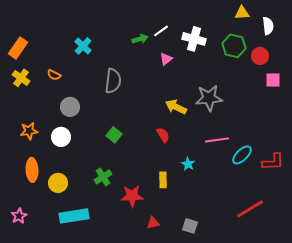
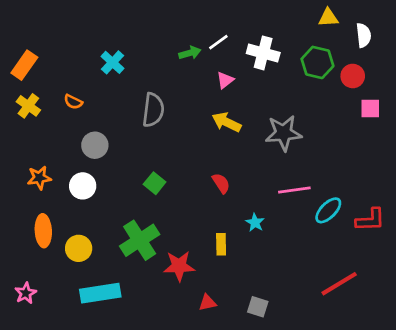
yellow arrow: (176, 107) -> (226, 122), moved
green cross: (103, 177) -> (140, 240), size x1.6

